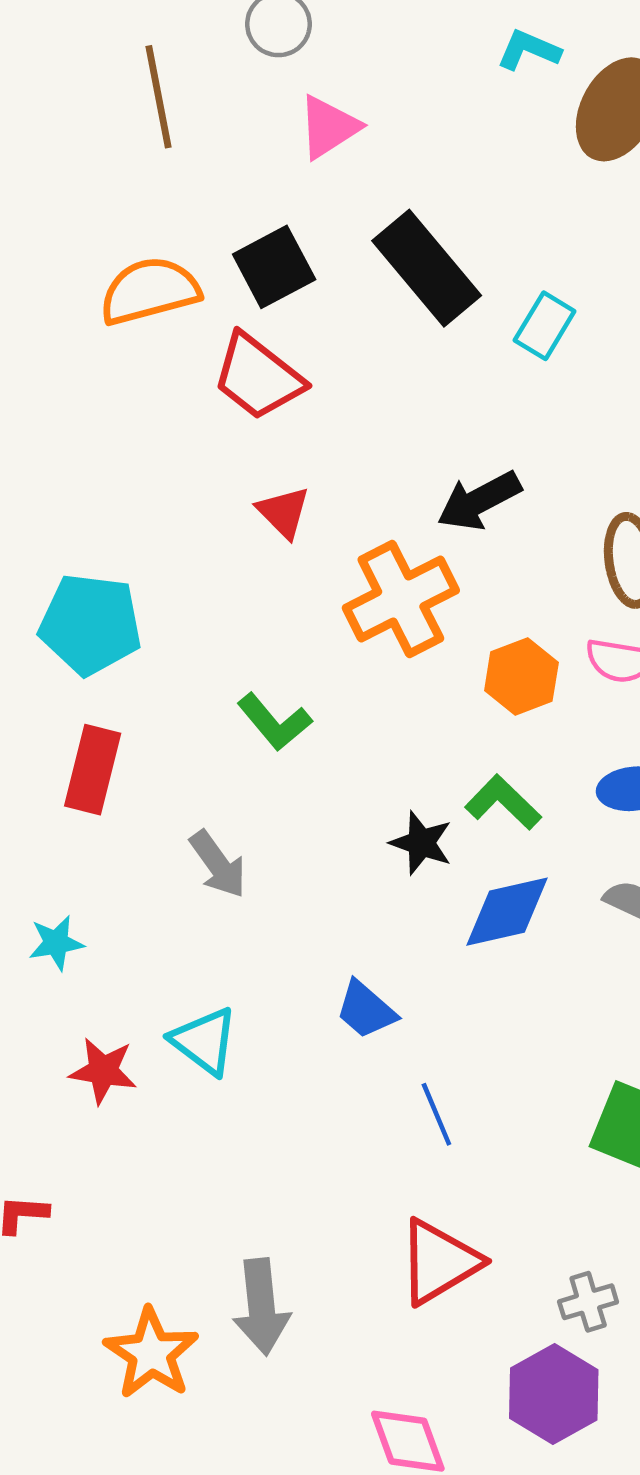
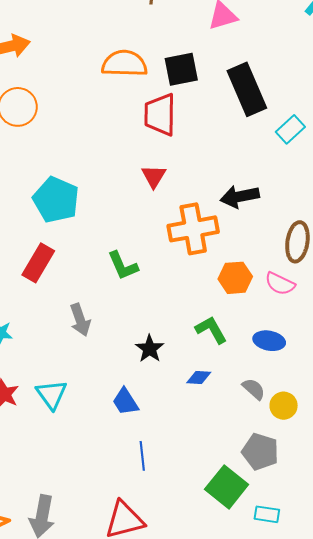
red trapezoid: (258, 377) -> (160, 115), turned 36
black star: (421, 843) -> (150, 349), moved
blue diamond: (507, 912) -> (199, 377), size x0.6

